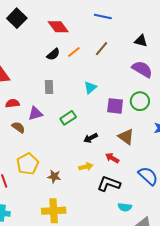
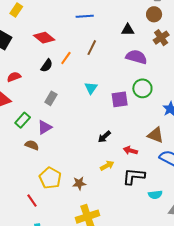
gray rectangle: (49, 87) -> (51, 98), turned 48
red semicircle: (12, 103) -> (14, 77), moved
green rectangle: (68, 118) -> (23, 120), moved
brown triangle: (126, 137) -> (156, 135), moved

